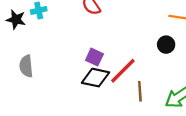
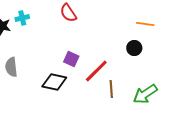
black diamond: (96, 78) -> (54, 82), moved

